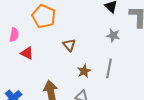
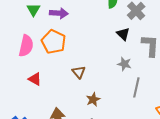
pink semicircle: (14, 35) -> (26, 46), moved, size x1.5
gray line: (109, 68) -> (136, 87), moved

